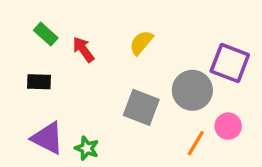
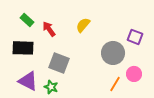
purple square: (230, 63) -> (135, 37), size x0.7
black rectangle: (39, 82) -> (23, 48), size x1.5
gray square: (141, 107) -> (59, 63), moved

